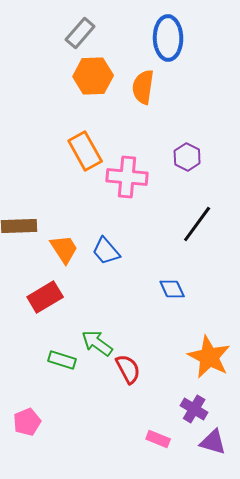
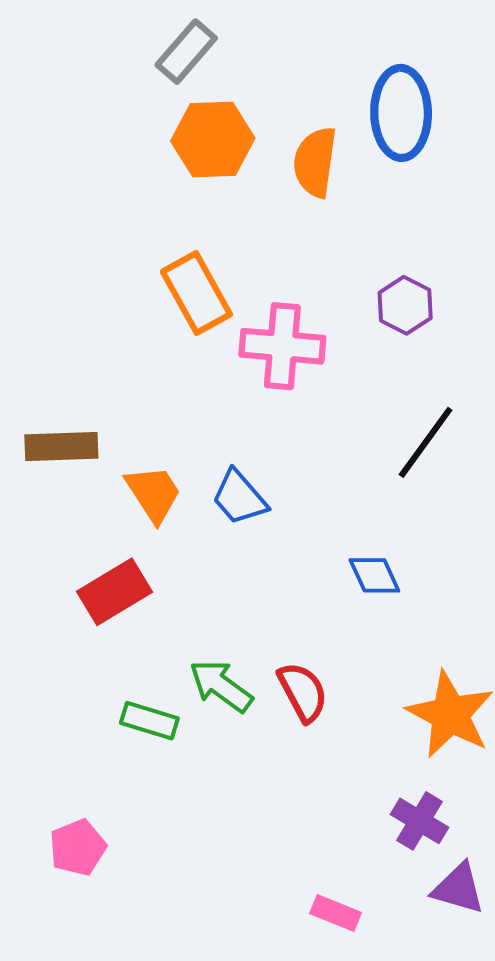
blue ellipse: (168, 38) -> (401, 113), moved
red semicircle: (128, 369) -> (303, 692), moved
pink rectangle: (158, 439) -> (336, 913), moved

